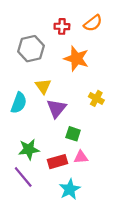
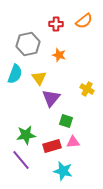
orange star: (76, 59) -> (59, 55), moved, size x0.6
cyan semicircle: (19, 103) -> (15, 74), moved
cyan star: (70, 189) -> (63, 171), turned -30

